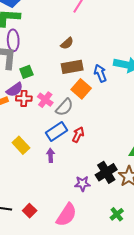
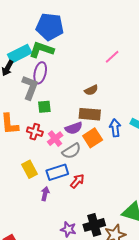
purple semicircle: (15, 90) -> (74, 128), moved
yellow rectangle: (21, 145) -> (29, 169), moved

